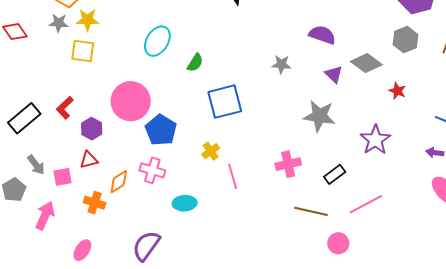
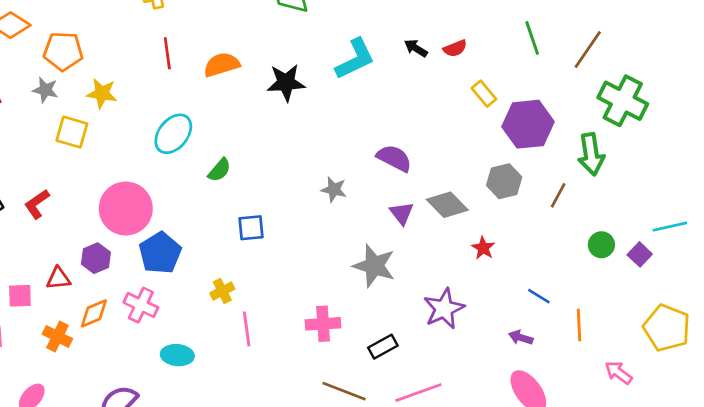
yellow star: (87, 20) -> (102, 93), moved
blue square: (225, 102) -> (251, 228), size x0.6
purple hexagon: (92, 129) -> (96, 258), moved

